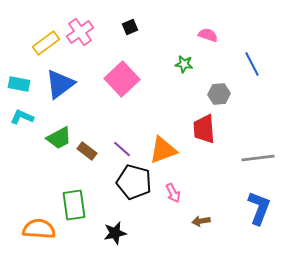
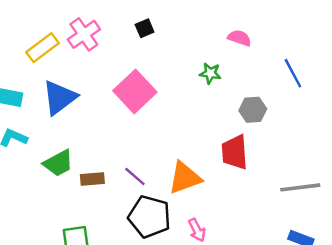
brown rectangle: (87, 151) -> (92, 179), turned -42

